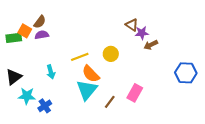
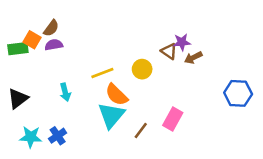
brown triangle: (132, 25) -> (169, 51), moved
cyan star: (27, 96) -> (31, 137), moved

